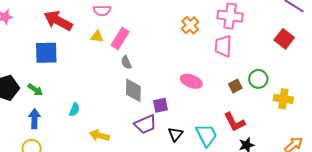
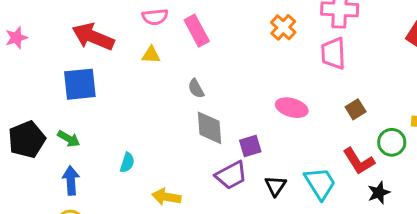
pink rectangle: (120, 38) -> (197, 31), moved, turned -55
green circle: (258, 79) -> (392, 142), moved

